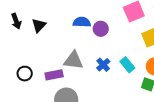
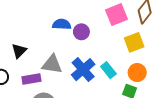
black triangle: (39, 25) -> (19, 51), moved
blue cross: (103, 65) -> (83, 70), size x1.6

